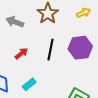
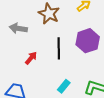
cyan rectangle: (29, 84) -> (64, 86), moved

